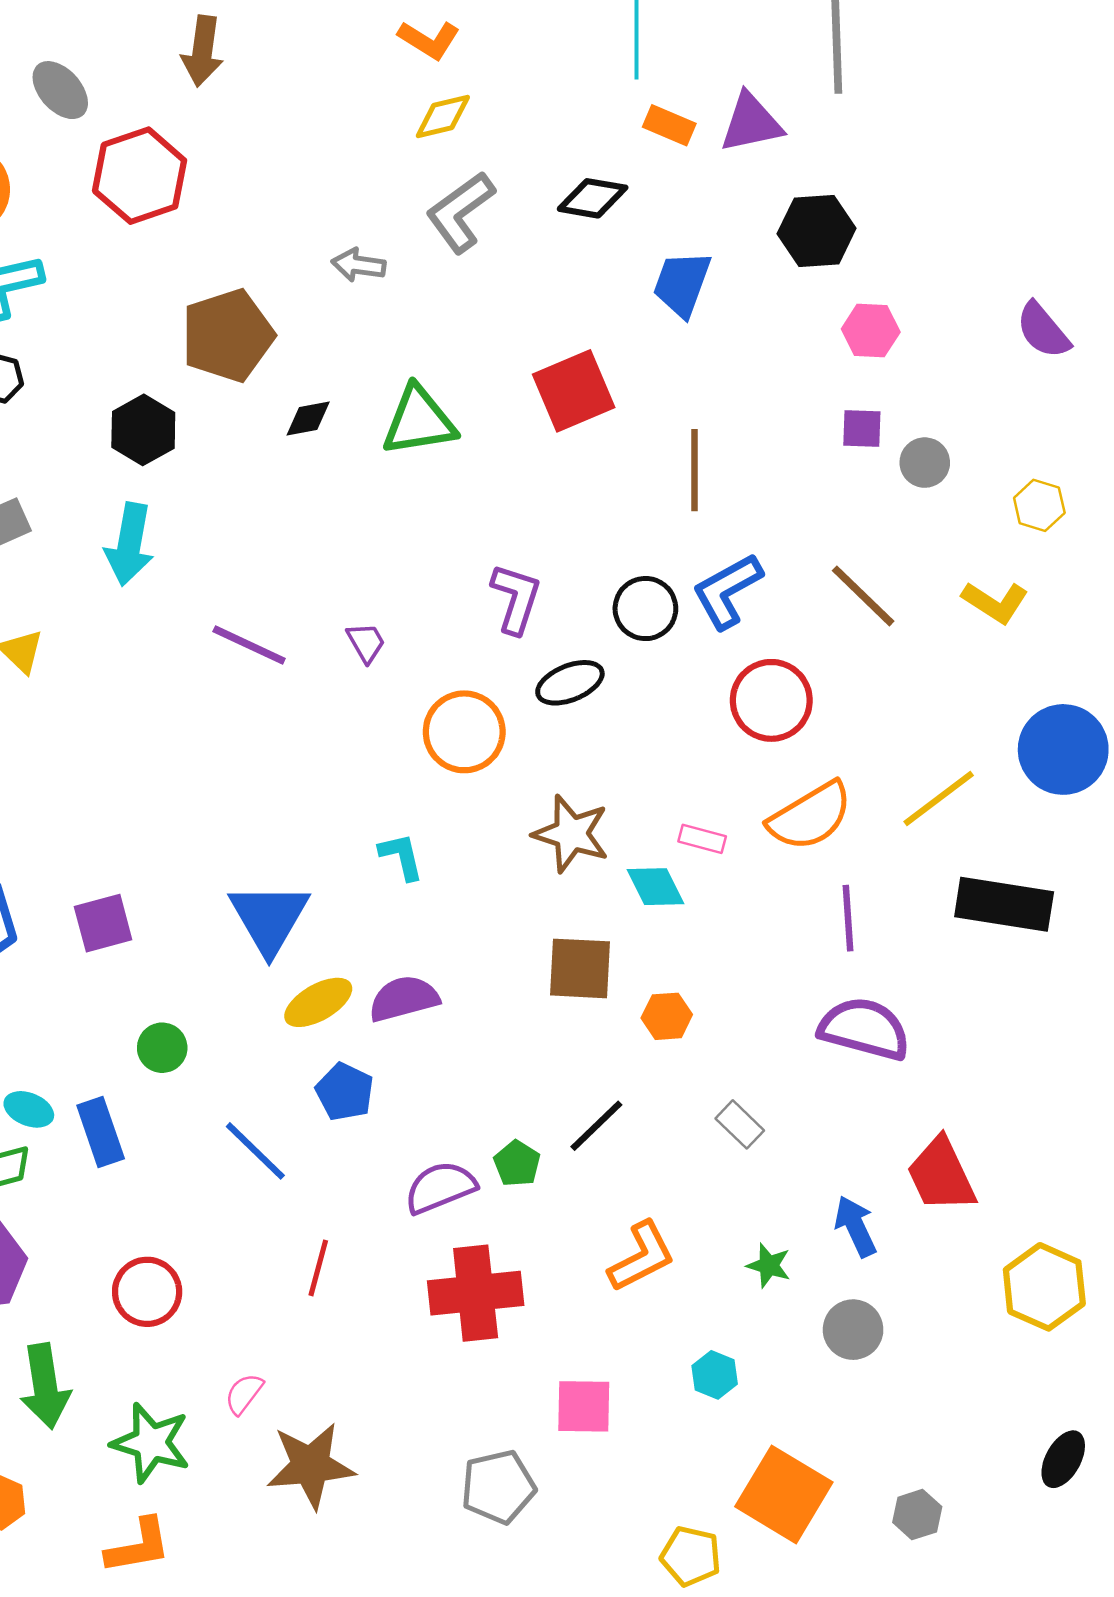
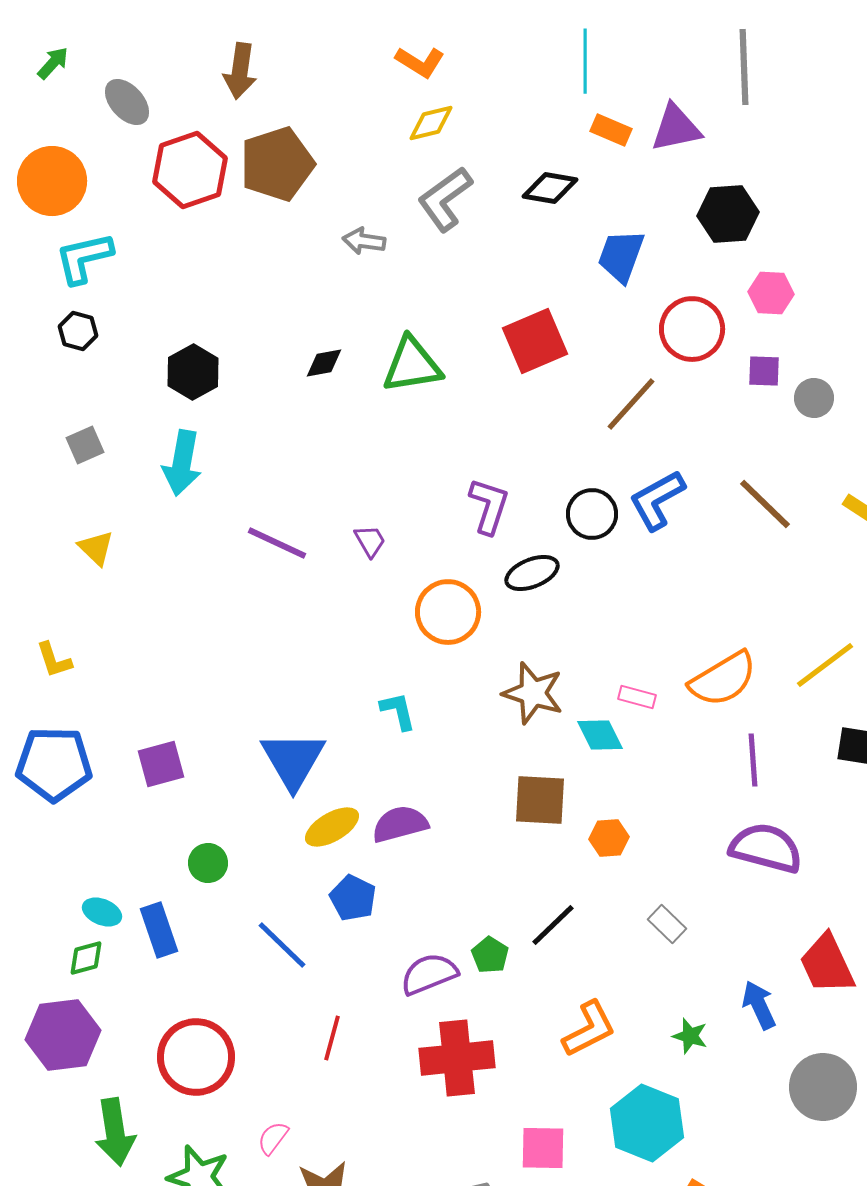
brown pentagon: (228, 335) -> (277, 164), moved
brown line: (694, 470) -> (631, 404), turned 42
red circle: (771, 700) -> (692, 329), moved
red circle: (147, 1292) -> (196, 1057), size x1.4
gray circle: (853, 1330) -> (823, 1087), moved, size x1.4
cyan hexagon: (715, 1375) -> (647, 1123), size x2.0

